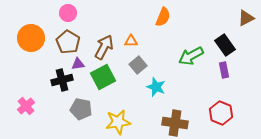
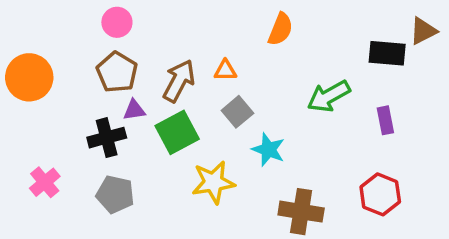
orange circle: (31, 38) -> (29, 77), moved
black rectangle: (225, 45) -> (387, 53), moved, turned -50
gray pentagon: (81, 109) -> (115, 194), moved
yellow star: (118, 122) -> (213, 182), moved

